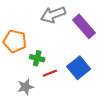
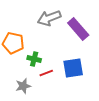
blue square: (79, 68) -> (73, 68), turned 30

